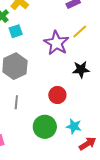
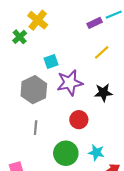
cyan square: (16, 31) -> (51, 61), moved
purple star: (56, 43) -> (70, 83), moved, turned 30

